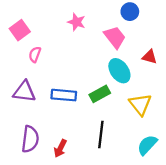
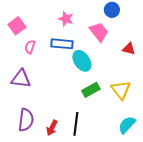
cyan ellipse: (119, 71) -> (82, 61), moved
green rectangle: (100, 94) -> (91, 90), moved
blue rectangle: (64, 95) -> (62, 44), moved
black line: (101, 134) -> (76, 124), moved

